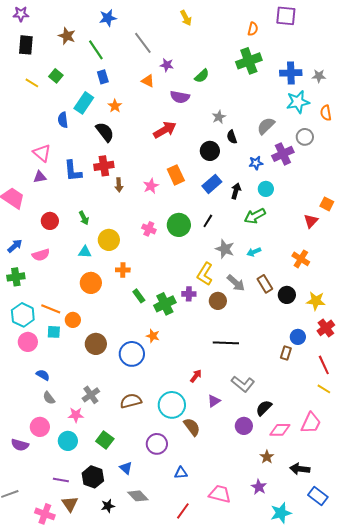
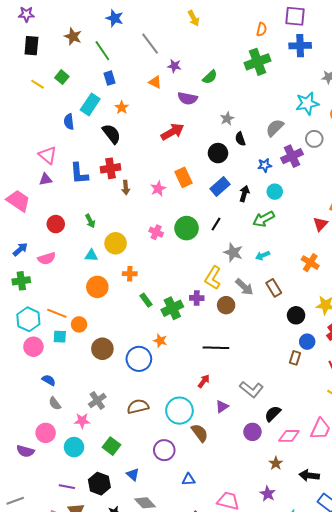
blue star: (108, 18) -> (115, 18), turned 30
blue cross: (291, 73) -> (300, 46), moved
black circle: (287, 295) -> (296, 315), moved
black line: (226, 343) -> (216, 348), moved

